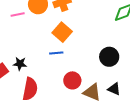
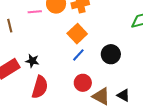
blue line: (56, 53) -> (78, 55), moved, turned -48
black circle: (109, 57) -> (111, 54), moved

